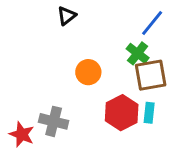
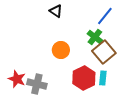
black triangle: (67, 16) -> (56, 11), moved, turned -48
brown square: (151, 75) -> (104, 52), turned -30
red star: (22, 134) -> (17, 79), moved

